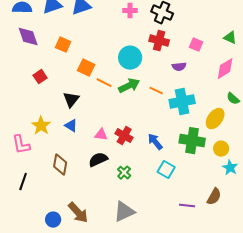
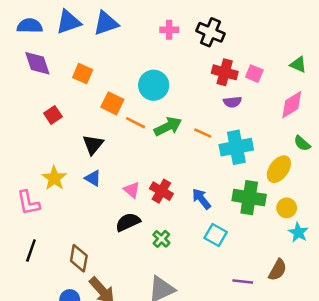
red cross: (159, 41) -> (225, 72), moved
cyan circle: (130, 58) -> (154, 85), moved
pink triangle: (101, 135) -> (132, 190), turned 32
brown diamond: (60, 165) -> (79, 258), moved

